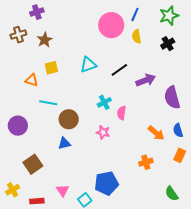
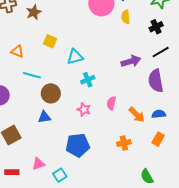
cyan triangle: (88, 65) -> (75, 57), moved
yellow square: (51, 68) -> (50, 41), moved, turned 32
black line: (119, 70) -> (161, 52), moved
pink semicircle: (122, 113) -> (111, 103), moved
blue semicircle: (178, 130) -> (159, 114), turned 96
blue pentagon: (106, 183) -> (78, 145), moved
pink triangle: (63, 190) -> (38, 164), turned 40

